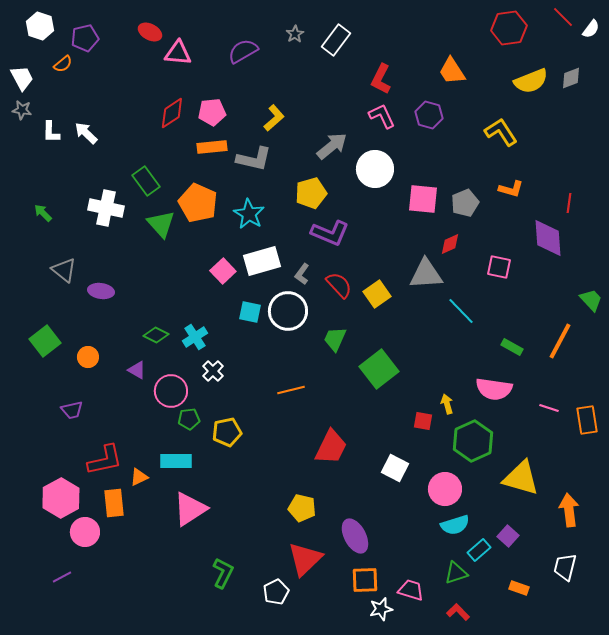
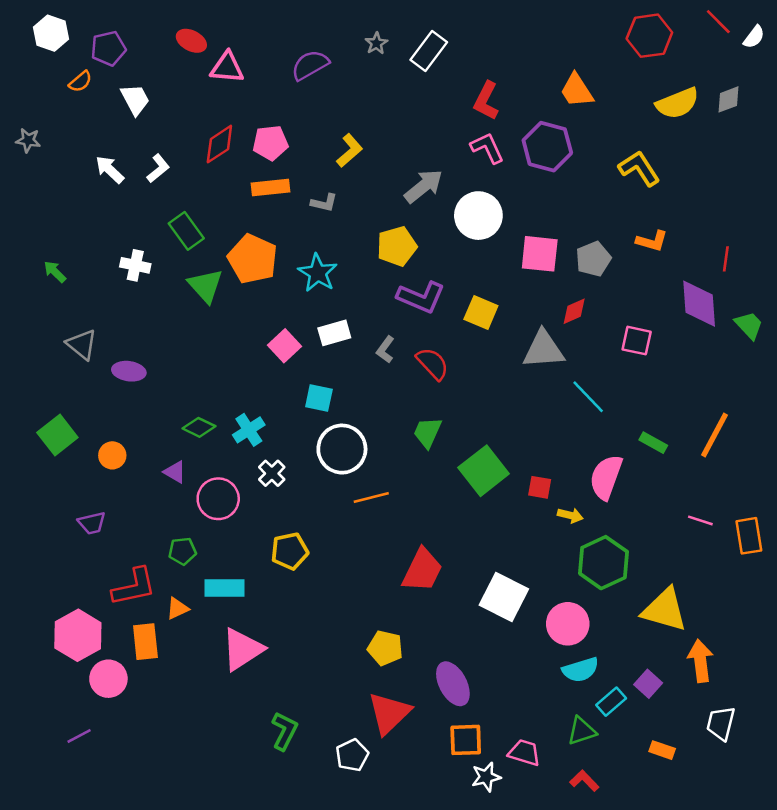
white trapezoid: (22, 78) -> (135, 99), moved
purple hexagon: (429, 115) -> (547, 147), size x1.4
white L-shape: (51, 132) -> (158, 168), moved, turned -130
gray L-shape: (254, 159) -> (324, 203), size x0.6
white cross: (106, 208) -> (135, 265), size x0.7
white rectangle: (262, 261) -> (334, 333), size x0.7
yellow square: (377, 294) -> (481, 313), moved, turned -32
green trapezoid: (591, 300) -> (749, 325), moved
white circle: (288, 311) -> (342, 449), moved
pink semicircle: (494, 389) -> (606, 477), moved, turned 102
yellow arrow: (447, 404) -> (570, 515), turned 120
green pentagon: (189, 419) -> (182, 551), moved
red square: (423, 421) -> (540, 487), moved
white square: (395, 468) -> (504, 597), size x1.4
orange arrow: (569, 510) -> (700, 661), moved

